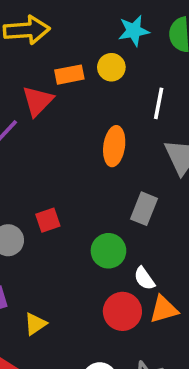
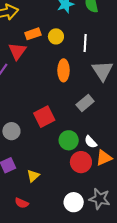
yellow circle: (111, 67) -> (56, 36), moved
gray rectangle: (144, 209) -> (85, 103), turned 36
red square: (48, 220) -> (44, 117), moved, size x1.5
green circle: (108, 251) -> (69, 140), moved

